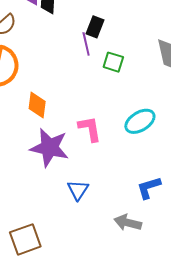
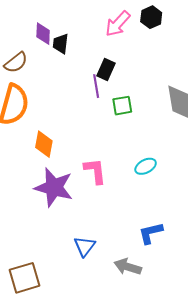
green square: (113, 62) -> (122, 106), turned -30
cyan ellipse: (140, 121) -> (146, 166), size x0.7
blue triangle: (78, 190) -> (85, 246), moved

